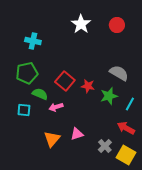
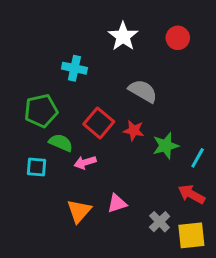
cyan cross: (33, 41) -> (74, 68), moved
gray semicircle: (119, 73) -> (143, 91), moved
yellow square: (126, 155) -> (191, 235), turned -36

